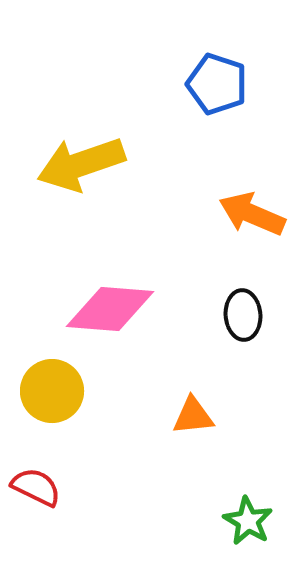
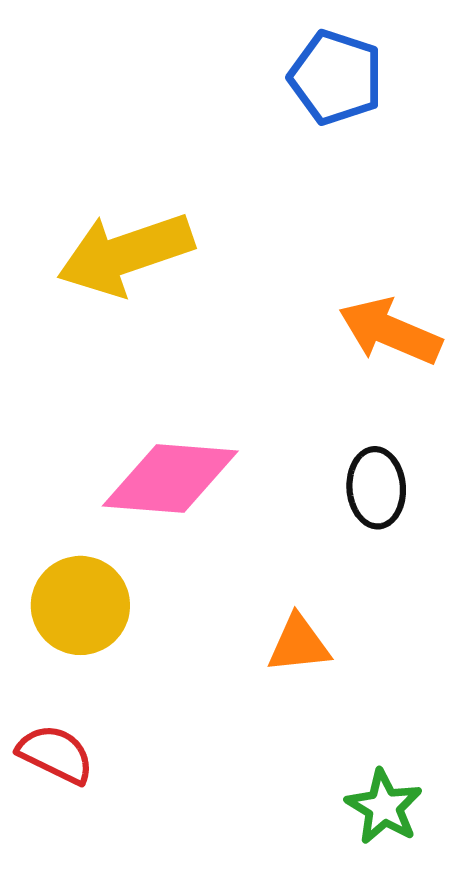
blue pentagon: (217, 84) -> (336, 77), moved

